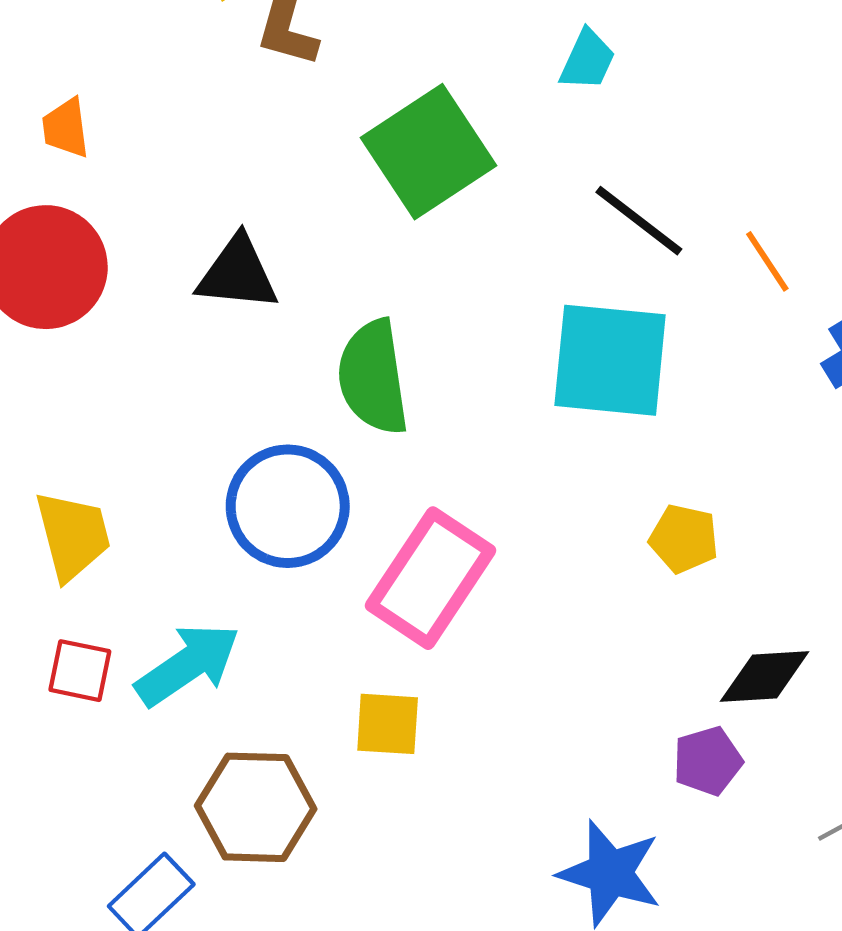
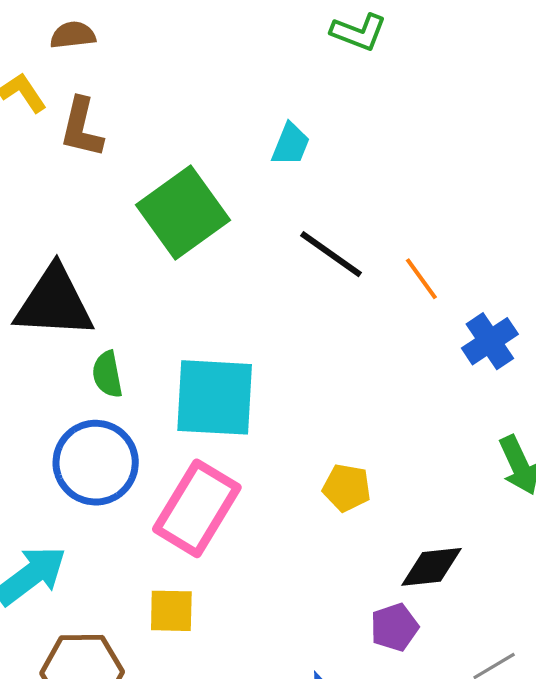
black triangle: (238, 273) -> (54, 303), size x1.4
cyan square: (610, 360) -> (215, 397), moved
green semicircle: (373, 377) -> (107, 374), moved, size x0.6
yellow pentagon: (684, 539) -> (347, 488), moved

